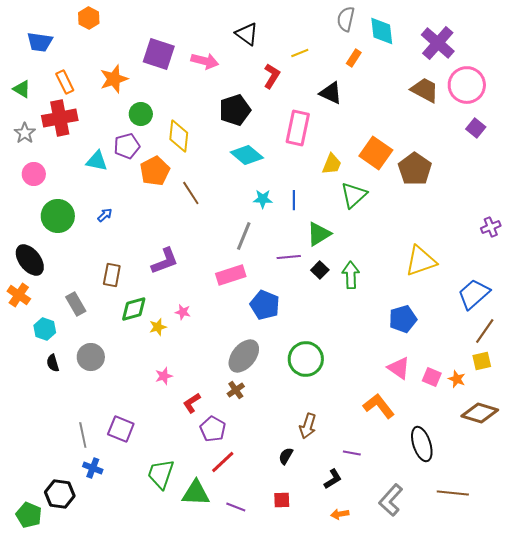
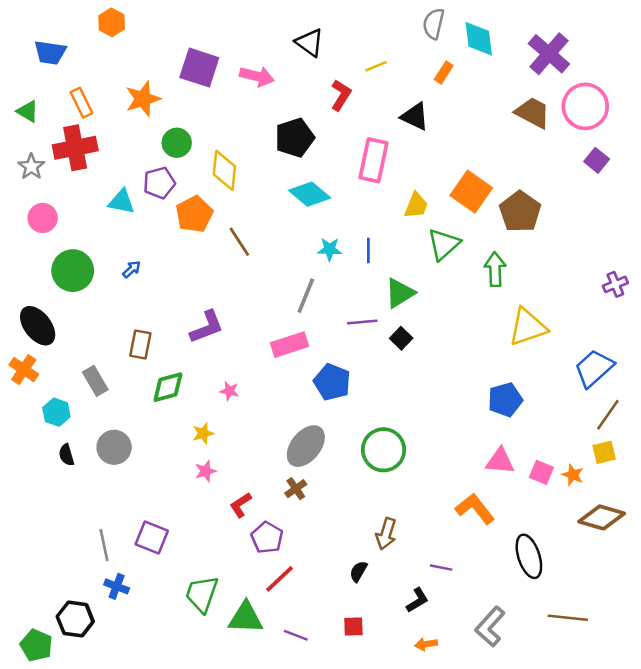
green arrow: (351, 275) -> (495, 269), moved
yellow star: (158, 327) -> (203, 434), moved
pink triangle: (399, 368) -> (500, 461), turned -30

